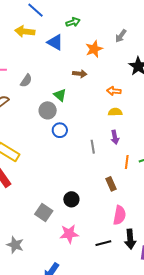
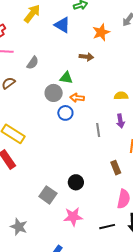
yellow arrow: (25, 31) -> (32, 14), turned 120
orange arrow: (114, 91) -> (77, 98), moved
green triangle: (60, 95) -> (66, 78), turned -32

